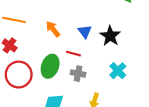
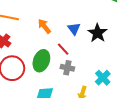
red line: (73, 54) -> (63, 49), turned 32
cyan cross: (118, 71) -> (103, 78), moved

